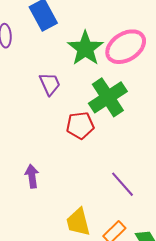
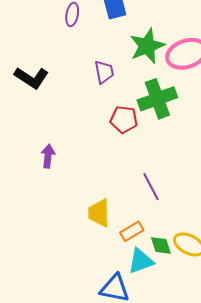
purple arrow: (32, 176) -> (48, 156), moved

